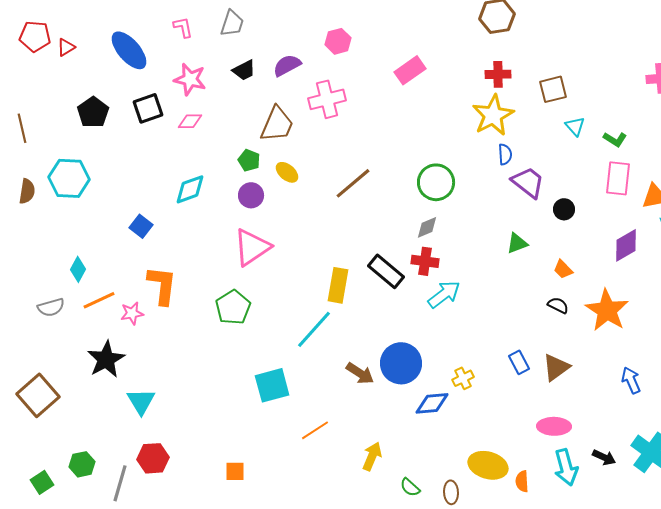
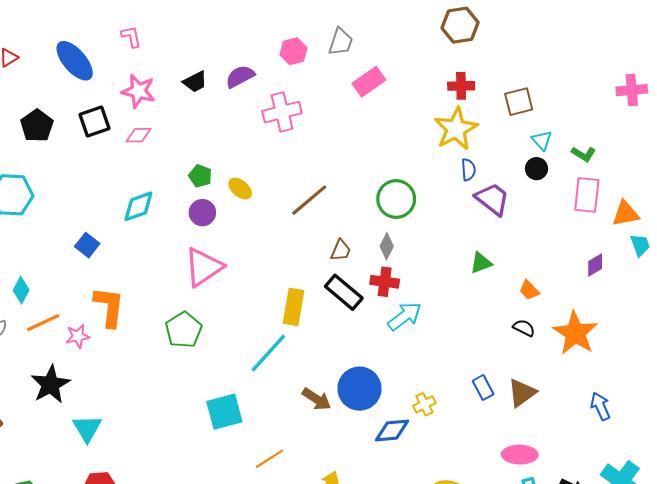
gray trapezoid: (232, 23) -> (341, 42), moved
brown trapezoid: (277, 124) -> (341, 250), moved, size x0.6
black circle: (564, 209) -> (537, 169), moved
gray diamond: (427, 227) -> (387, 246), turned -40
purple diamond: (626, 245) -> (595, 265), size x0.7

